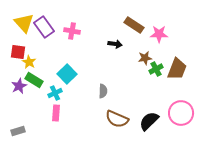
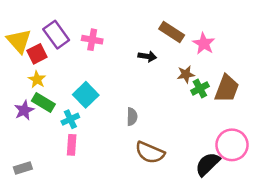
yellow triangle: (24, 23) -> (19, 41), moved
pink star: (159, 34) -> (204, 44), turned 30
red square: (18, 52) -> (37, 54), moved, turned -35
black semicircle: (149, 121) -> (208, 164), moved

